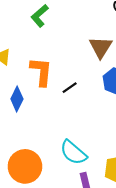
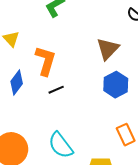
black line: (70, 88) -> (56, 90), moved

